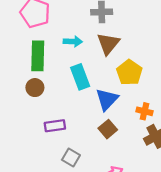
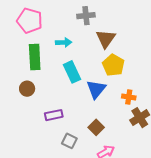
brown triangle: (108, 44) -> (106, 39), moved
brown circle: (35, 88) -> (27, 89), moved
brown square: (108, 129) -> (96, 127), moved

